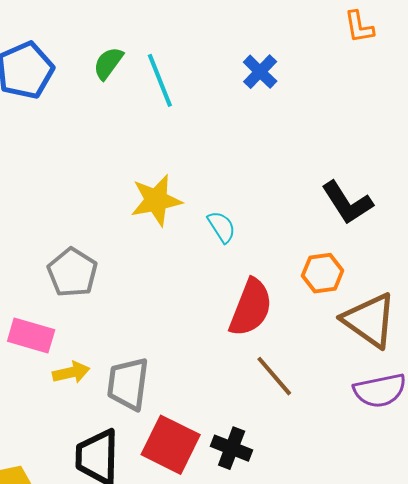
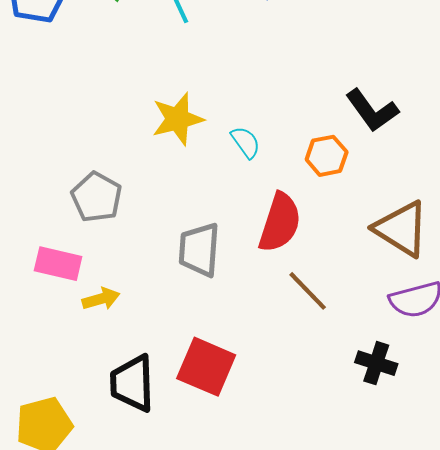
orange hexagon: (323, 273) -> (327, 156), moved
gray trapezoid: (128, 384) -> (199, 250), moved
black cross: (232, 448) -> (376, 363), moved

